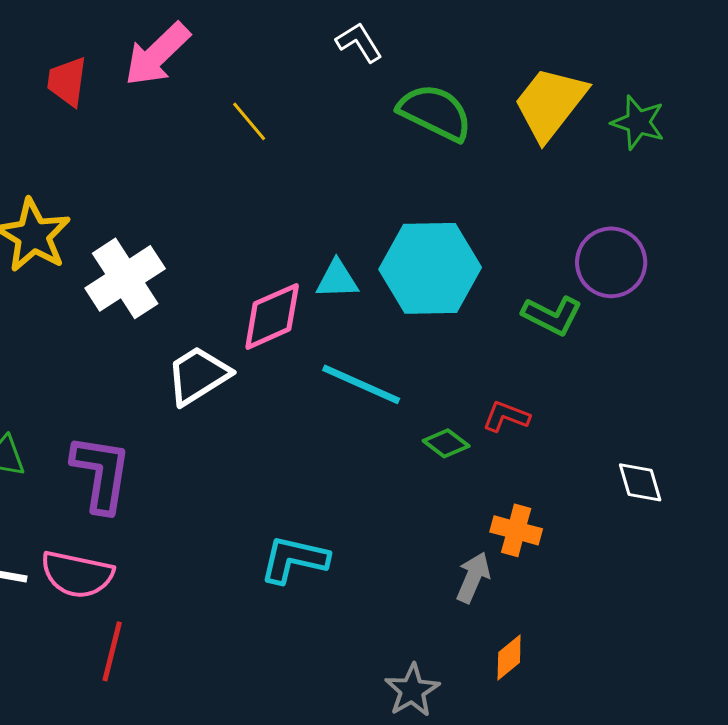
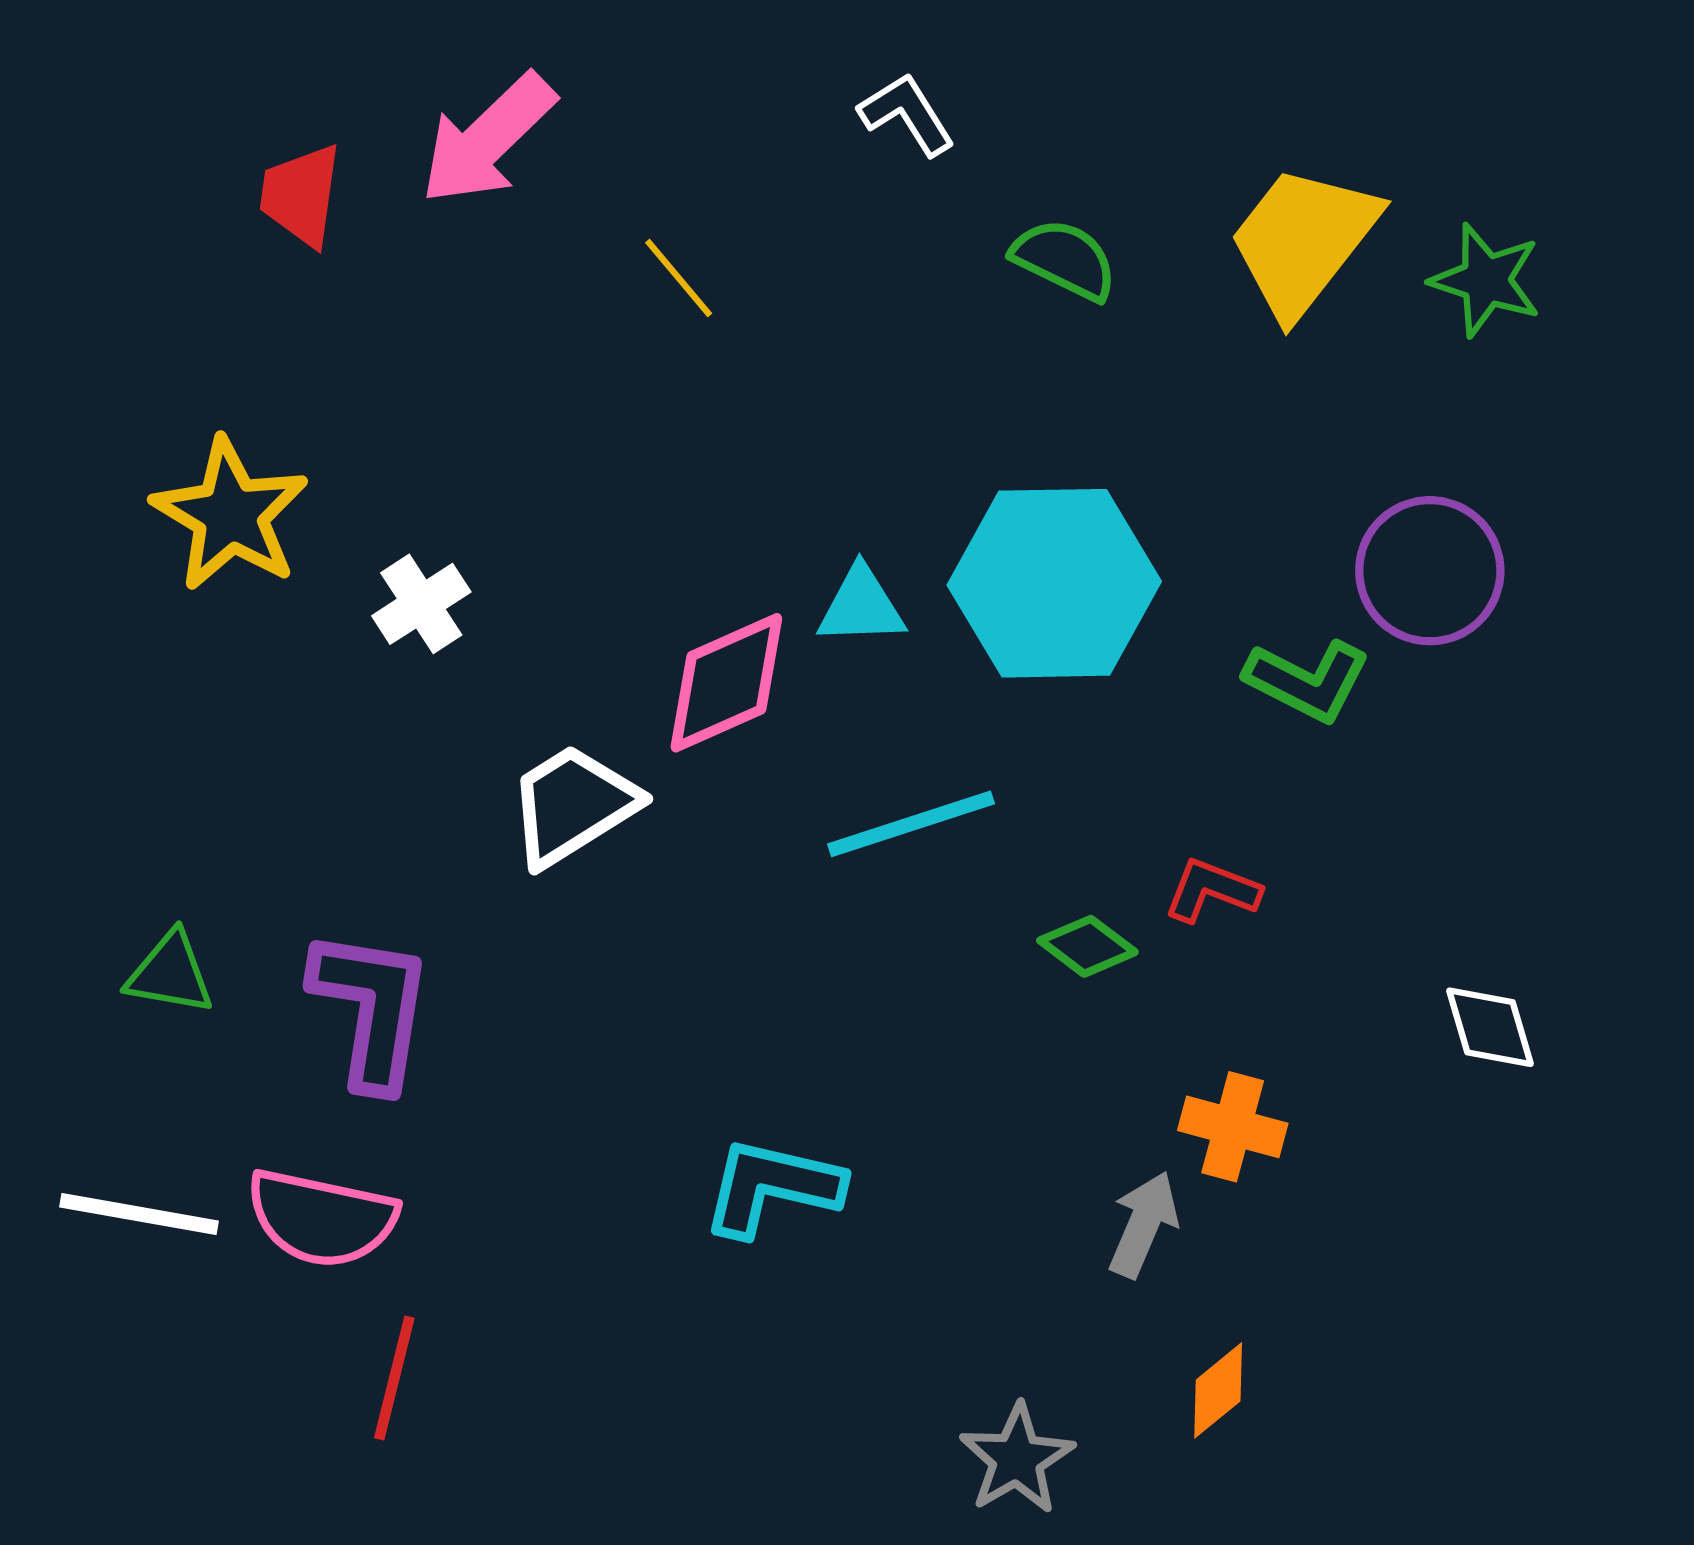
green semicircle: (435, 112) -> (1065, 259), size x0.7
white cross: (125, 278) -> (421, 604), size x0.6
cyan line: (361, 384) -> (911, 824), turned -42

